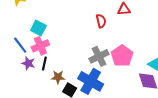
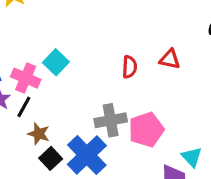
cyan square: (38, 28) -> (56, 62), moved
pink cross: (40, 46) -> (26, 78), turned 30

